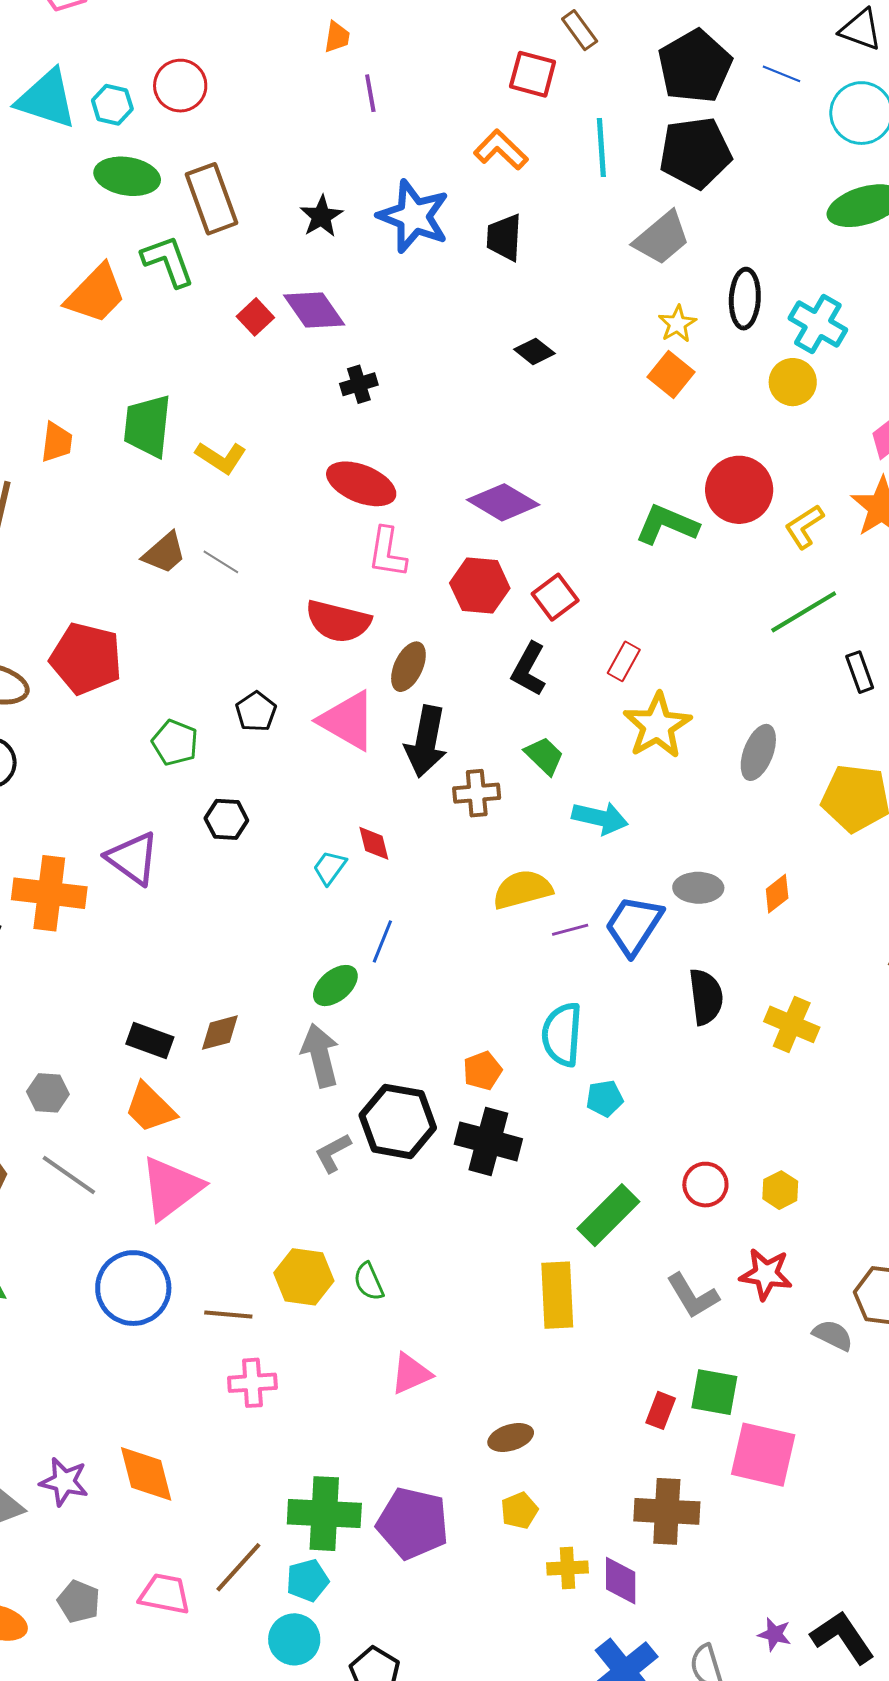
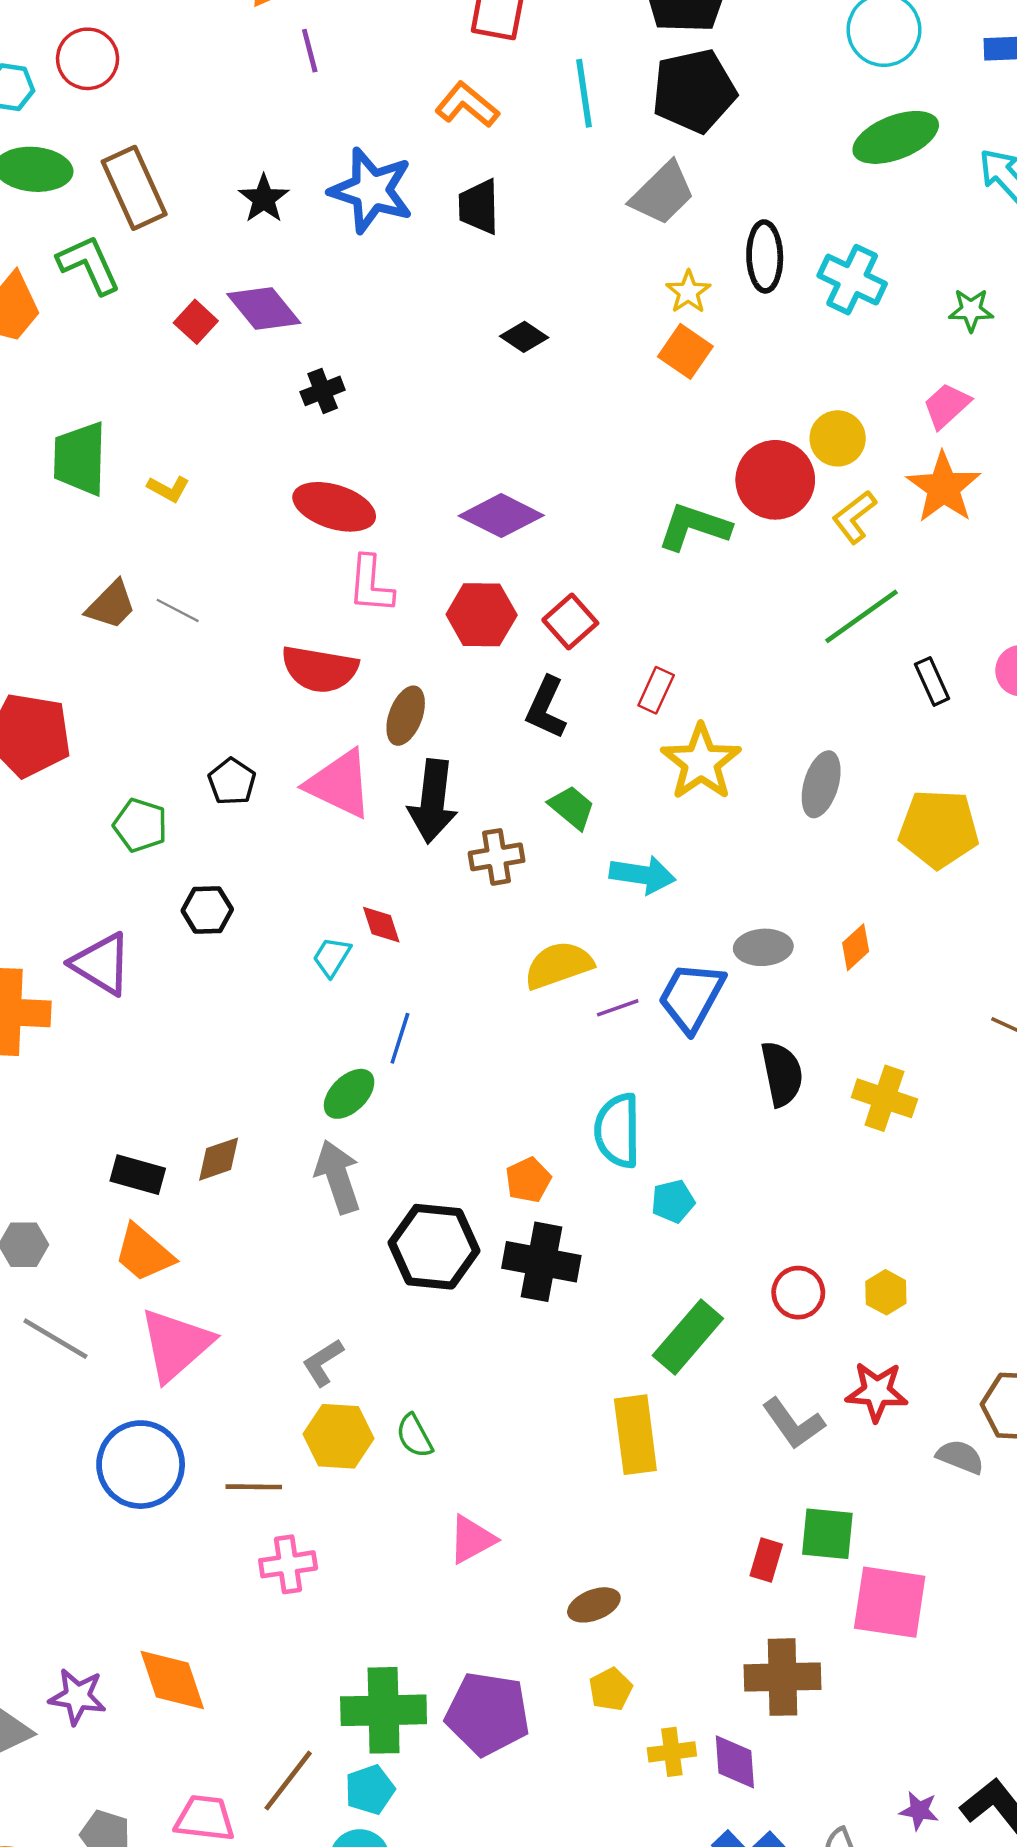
yellow circle: (793, 382) -> (838, 438), moved
yellow L-shape: (221, 458) -> (168, 489), size x0.7
gray L-shape: (333, 1153) -> (323, 1362), moved

